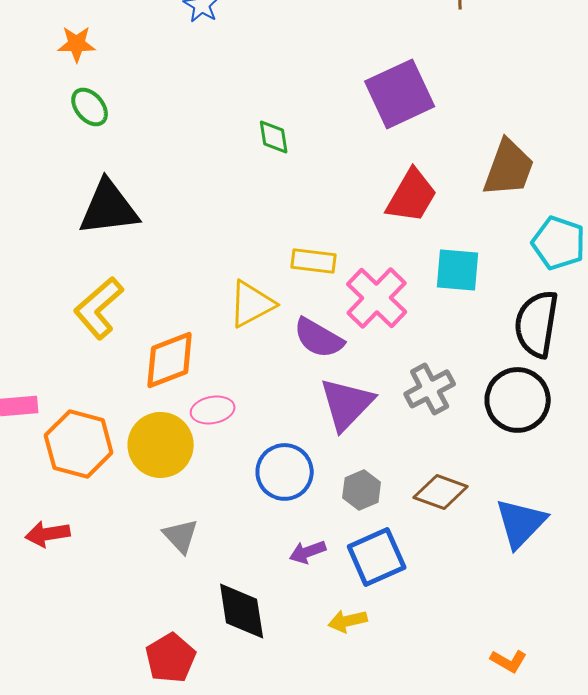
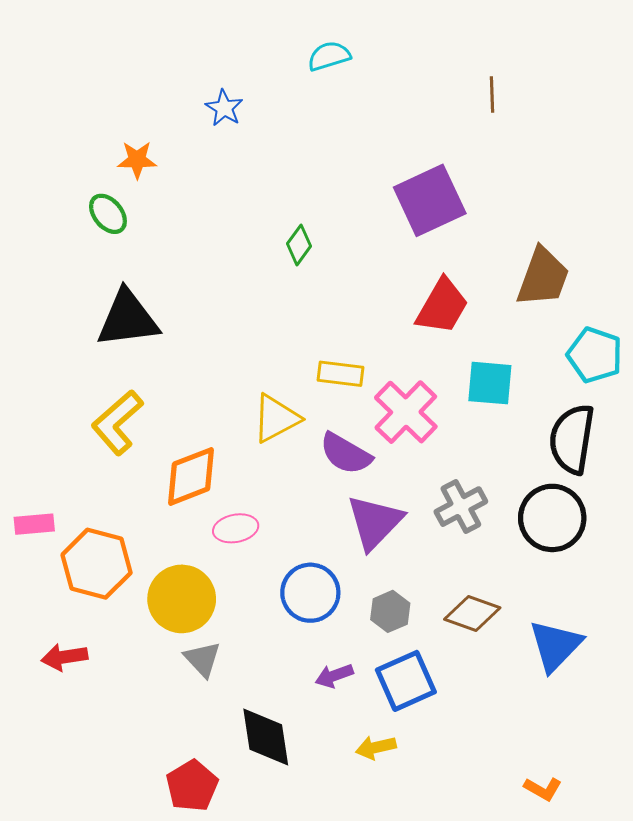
orange star: (77, 44) -> (137, 160), moved
green diamond: (274, 137) -> (299, 245), turned 45
yellow circle: (161, 445) -> (182, 599), moved

